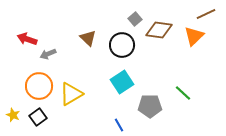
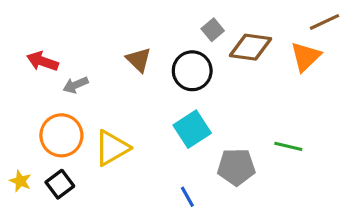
green line: (183, 93) -> (288, 146), turned -30

